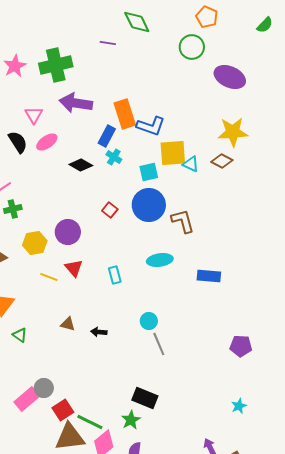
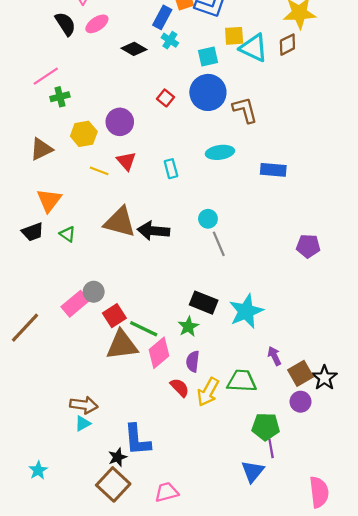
yellow square: (173, 153) -> (234, 36), size x0.7
brown diamond: (222, 161) -> (287, 45), turned -55
cyan triangle: (191, 164) -> (254, 48), size x1.6
brown triangle: (68, 324) -> (120, 222), size x2.0
black arrow: (99, 332) -> (154, 231), size x1.8
cyan star: (239, 406) -> (246, 311), moved, size x2.0

